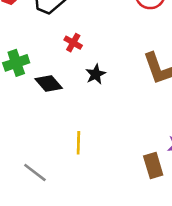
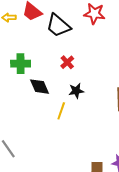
yellow line: (78, 143) -> (61, 111), moved

